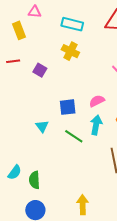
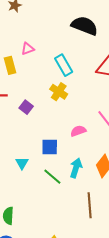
pink triangle: (35, 12) -> (28, 49), turned -32
cyan rectangle: (72, 24) -> (64, 65), turned 40
pink semicircle: (97, 101) -> (78, 131), moved

